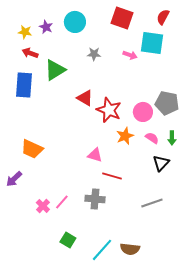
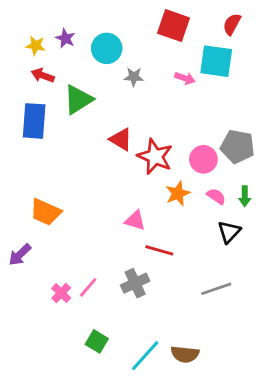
cyan circle: (75, 22) -> (107, 48), moved
gray cross: (95, 199) -> (135, 283), turned -30

